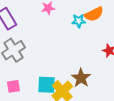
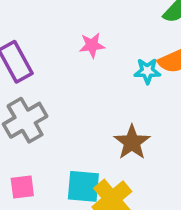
brown star: (81, 78) -> (132, 142), moved

